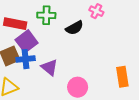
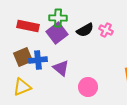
pink cross: (96, 11) -> (106, 30), moved
purple square: (27, 41) -> (57, 33), moved

